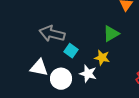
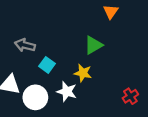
gray arrow: (52, 34) -> (25, 45), size x0.7

